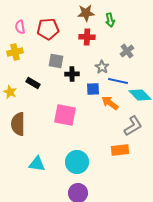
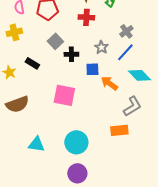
gray square: (56, 61) -> (55, 41), turned 35
blue line: (118, 81) -> (125, 52), moved, turned -60
brown semicircle: (18, 124) -> (17, 104), turned -110

